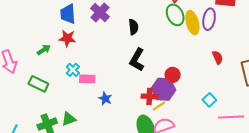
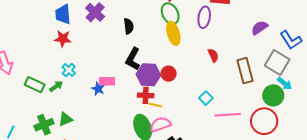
yellow ellipse: (192, 23) -> (173, 33), moved
green arrow: (44, 50) -> (56, 86), moved
pink rectangle: (87, 79) -> (107, 81), moved
purple hexagon: (163, 89) -> (148, 75), moved
blue star: (105, 99) -> (98, 89), moved
yellow line: (159, 106) -> (155, 105), turned 48

